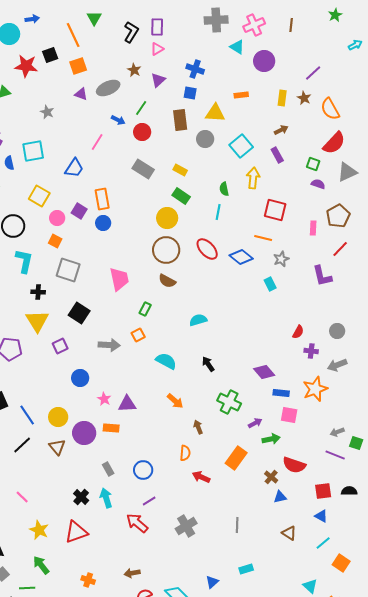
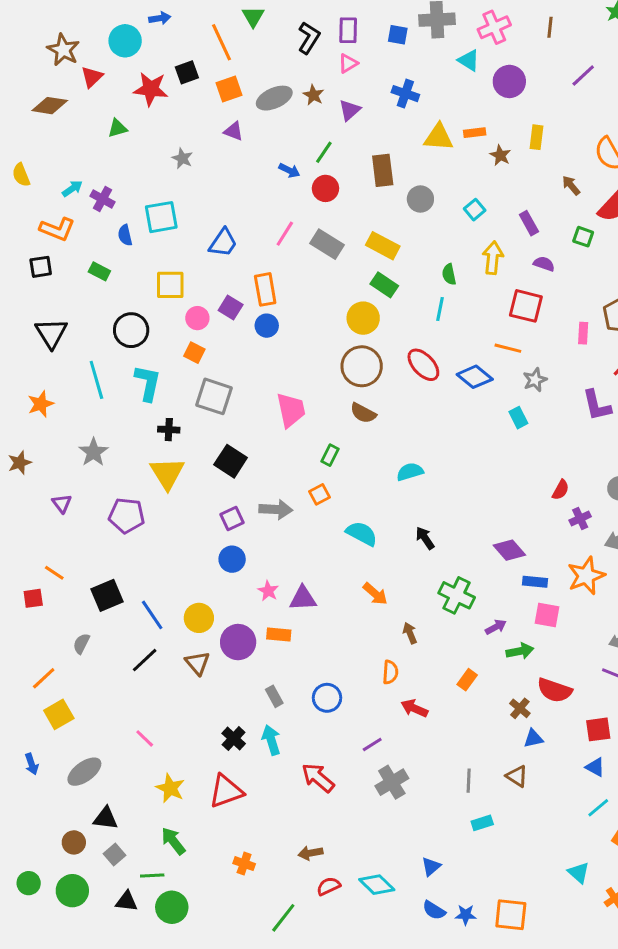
purple line: (313, 73) -> (583, 75), moved
gray ellipse: (108, 88) -> (274, 98), moved
blue square: (190, 93) -> (398, 35), moved
brown star: (304, 98) -> (500, 155), moved
yellow triangle: (215, 113) -> (439, 137), moved
brown arrow: (281, 130) -> (571, 185), moved, turned -104
pink line: (97, 142) -> (285, 234), moved
cyan square: (241, 146) -> (475, 210), size x0.6
yellow rectangle: (180, 170) -> (383, 246), size x1.5
purple semicircle: (318, 184) -> (544, 264), moved
yellow square: (39, 196) -> (170, 285), turned -30
purple square: (60, 346) -> (232, 518), moved
purple cross: (311, 351) -> (580, 518), turned -32
orange rectangle: (236, 458) -> (467, 680), size x0.6
purple line: (149, 501) -> (372, 745), moved
brown triangle: (289, 533) -> (517, 776), moved
cyan rectangle: (246, 569) -> (482, 823), moved

